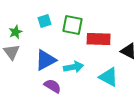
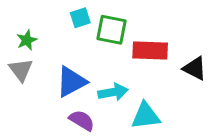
cyan square: (45, 21) -> (80, 18), moved
cyan triangle: (109, 77) -> (146, 116), moved, turned -35

